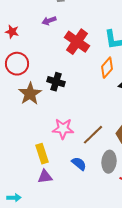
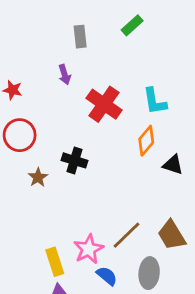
purple arrow: (49, 21) -> (65, 75), turned -88
brown star: (30, 94) -> (38, 177), size x0.6
pink star: (63, 129) -> (89, 249), moved, turned -30

